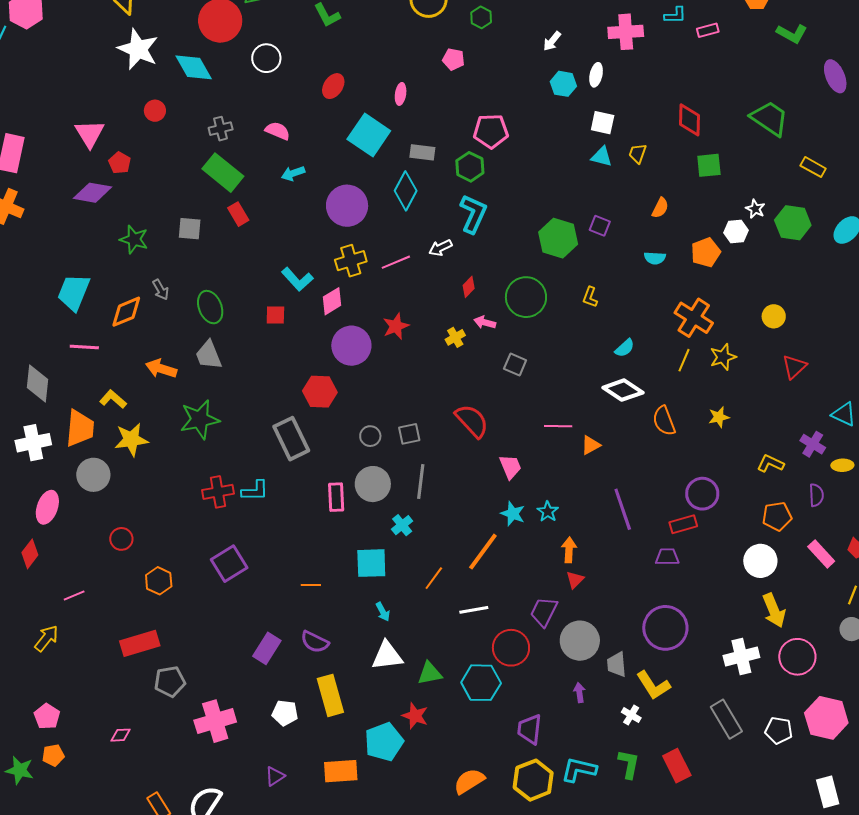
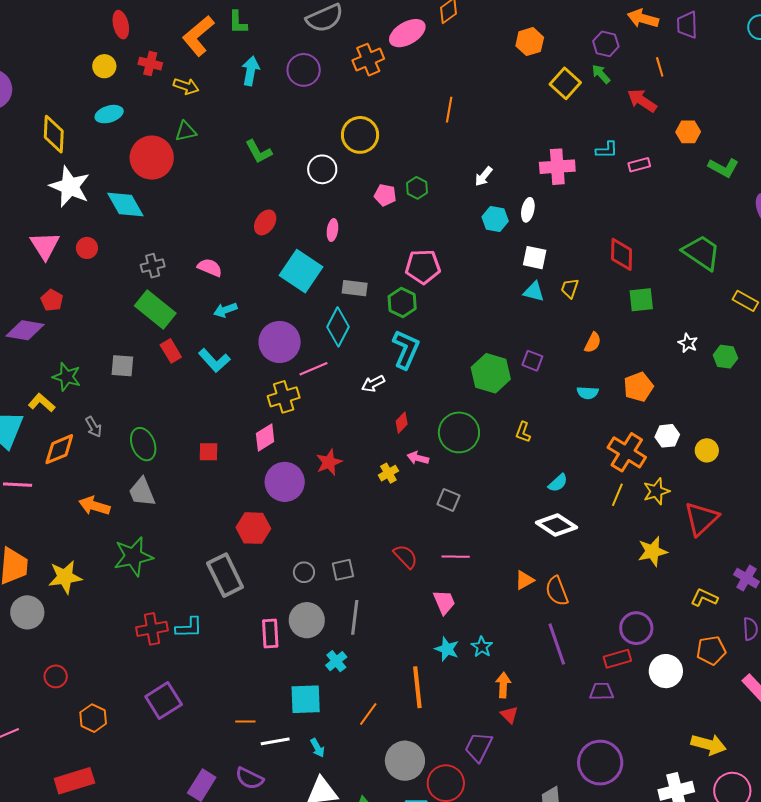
green hexagon: (481, 17) -> (417, 188), moved
white circle: (266, 58) -> (322, 169), moved
pink triangle: (90, 134) -> (45, 246), moved
green hexagon: (793, 223) -> (725, 357), size x0.7
white hexagon: (736, 231) -> (667, 436), moved
pink line: (396, 262) -> (314, 369), moved
cyan L-shape: (297, 279) -> (214, 360), moved
red triangle: (794, 367) -> (701, 519), moved, size x1.4
yellow L-shape: (113, 399) -> (42, 403), moved
yellow star: (719, 417) -> (652, 551), size x1.4
red semicircle: (472, 421) -> (405, 557), size x0.7
orange semicircle: (664, 421) -> (557, 591), moved
pink line: (558, 426) -> (456, 557), moved
orange line: (483, 552) -> (417, 687), turned -42
white circle: (760, 561) -> (666, 671), moved
red triangle: (575, 580) -> (509, 715), turned -30
white line: (474, 610) -> (275, 741), moved
yellow arrow: (774, 610) -> (709, 745), turned -52
gray circle: (580, 641) -> (405, 761), moved

